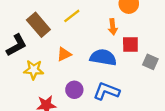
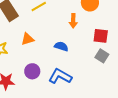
red square: (130, 44) -> (101, 36), moved
blue semicircle: (103, 57) -> (61, 46), size x0.6

